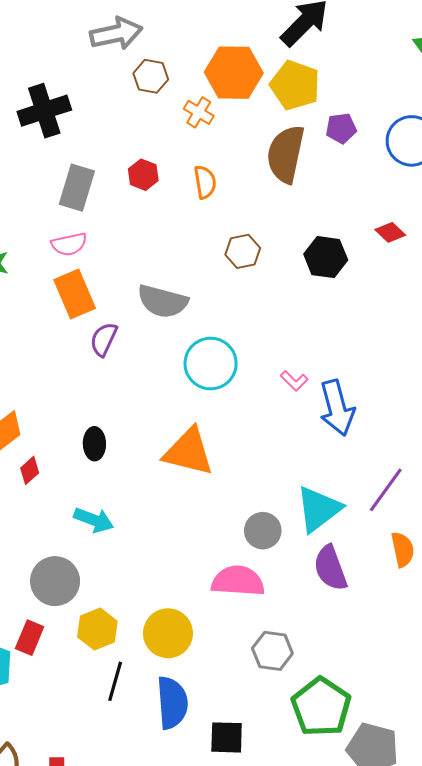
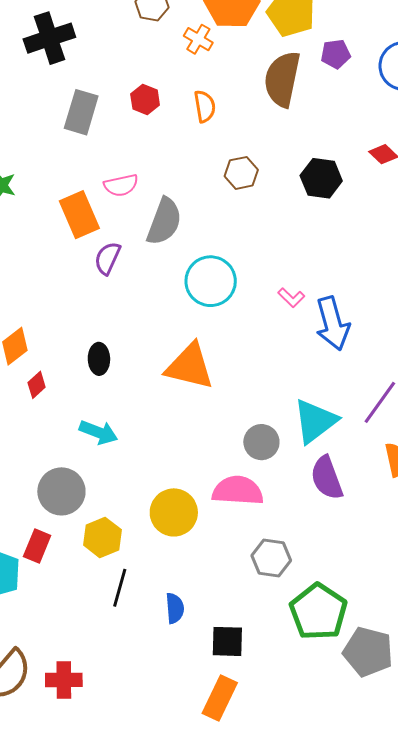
pink semicircle: (69, 244) -> (121, 185), moved
gray semicircle: (163, 301) -> (164, 221), turned -84
yellow circle: (168, 633) -> (174, 512), moved
blue semicircle: (172, 703) -> (175, 608), size x0.6

